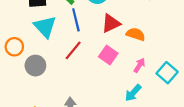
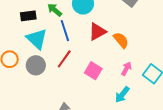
orange semicircle: (136, 34) -> (121, 40), turned 36
pink square: (108, 55) -> (93, 71), moved
gray circle: (35, 66) -> (36, 65), moved

